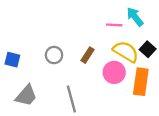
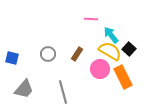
cyan arrow: (135, 17) -> (111, 35), moved
pink line: (114, 25) -> (91, 19), moved
orange rectangle: (141, 82) -> (123, 77), turned -35

